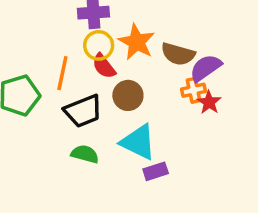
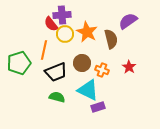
brown semicircle: (178, 54) -> (111, 39), turned -120
red semicircle: (104, 66) -> (51, 24), moved
purple semicircle: (206, 68) -> (128, 21), moved
orange cross: (193, 90) -> (102, 70), moved, turned 32

